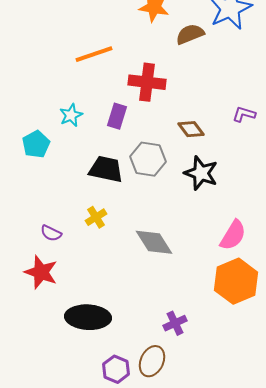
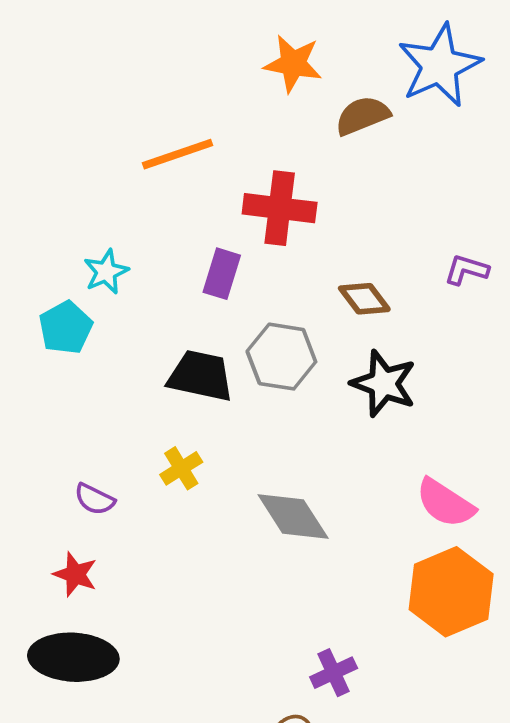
cyan star: (71, 115) -> (106, 272), moved
pink semicircle: (233, 235) -> (445, 503), turned 92
red star: (41, 272) -> (75, 574), size x0.7
black ellipse: (88, 317) -> (73, 657), moved

